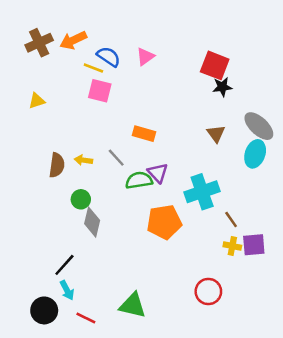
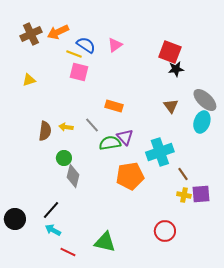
cyan arrow: (67, 290) -> (53, 230), turned 147
black circle: (44, 310) -> (15, 219), moved

